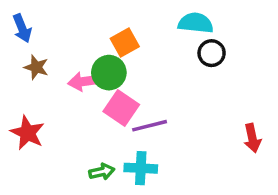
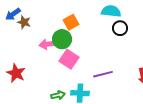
blue arrow: (22, 28) -> (13, 14), turned 77
brown star: (36, 67) -> (24, 22), moved
purple line: (150, 126) -> (103, 74), moved

